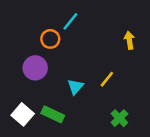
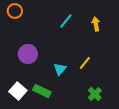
cyan line: (70, 21) -> (66, 21), moved
orange circle: (50, 39) -> (15, 11), moved
yellow arrow: (129, 40) -> (96, 24), moved

